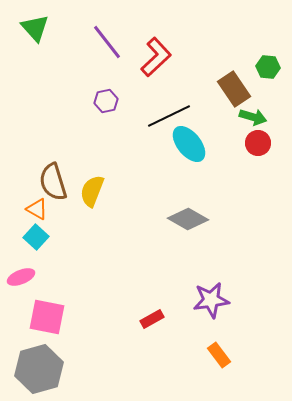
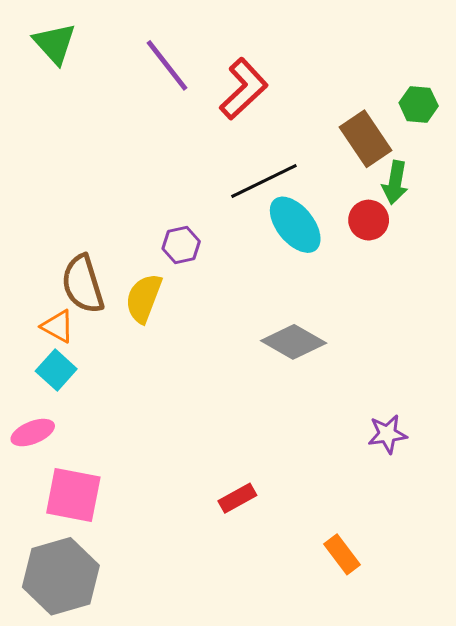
purple hexagon: (106, 101) -> (181, 245), moved
green arrow: (253, 117) -> (395, 183), turned 84
red circle: (258, 143) -> (369, 220), moved
purple star: (211, 300) -> (387, 434), moved, size x0.7

